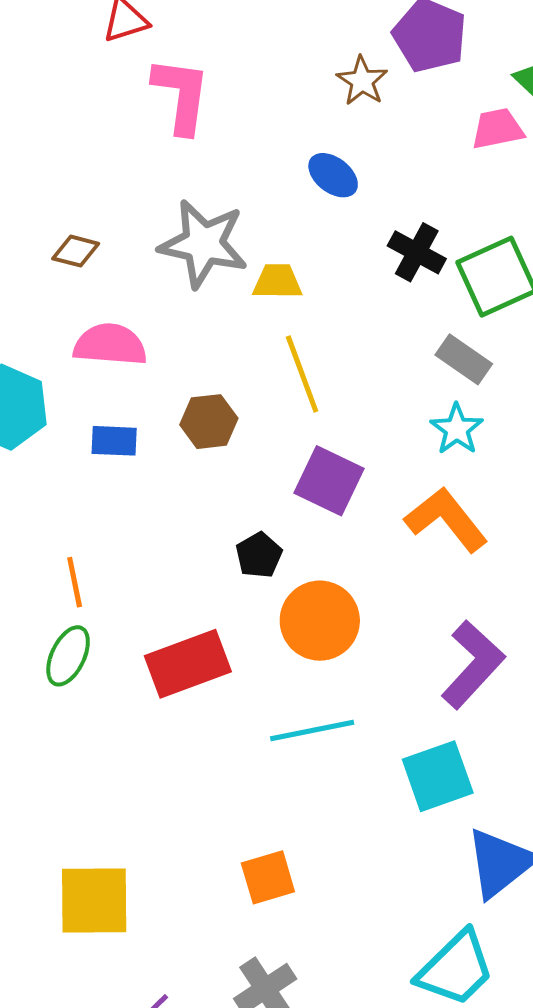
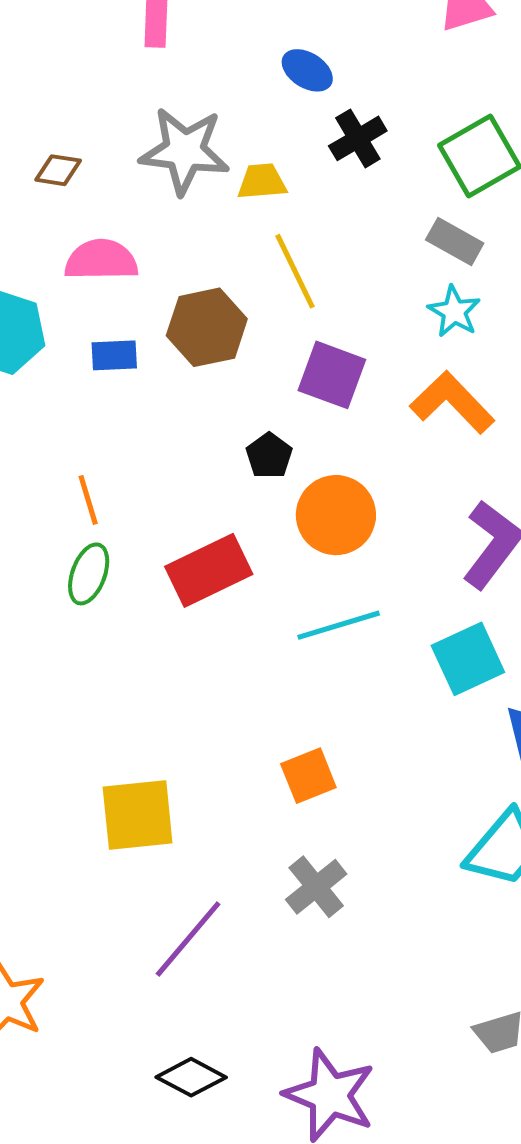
black cross: (417, 252) -> (358, 138), moved, turned 36
brown hexagon: (209, 422) -> (207, 327), size x1.4

